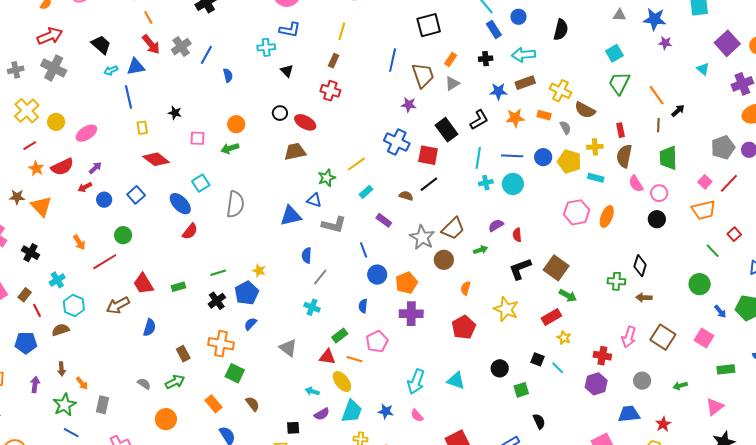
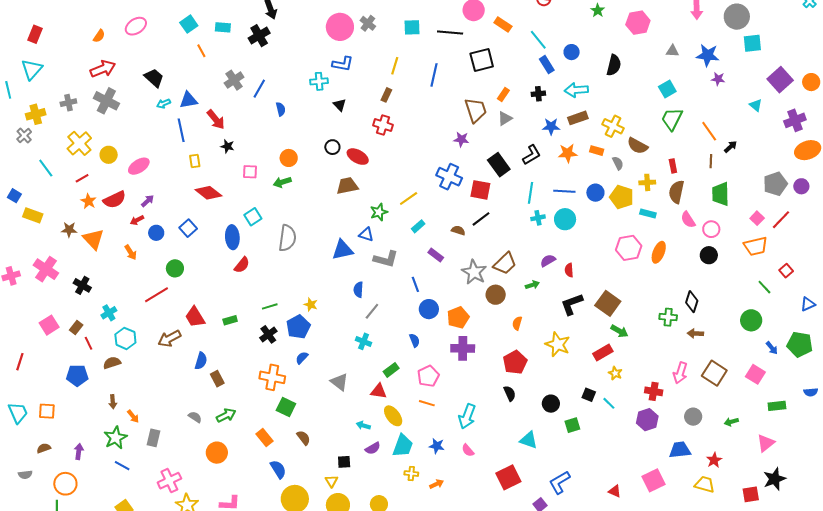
red arrow: (151, 44) -> (216, 120), moved
blue line: (393, 60) -> (434, 75), moved
blue ellipse: (180, 204) -> (232, 237), turned 40
orange arrow: (79, 242) -> (131, 252), moved
blue semicircle: (363, 306) -> (415, 340), turned 152
brown rectangle: (183, 354) -> (217, 379), moved
orange line: (354, 359) -> (427, 403), moved
cyan triangle: (456, 381) -> (529, 440), moved
purple arrow: (35, 385) -> (79, 451), moved
black semicircle: (539, 421) -> (510, 393), moved

